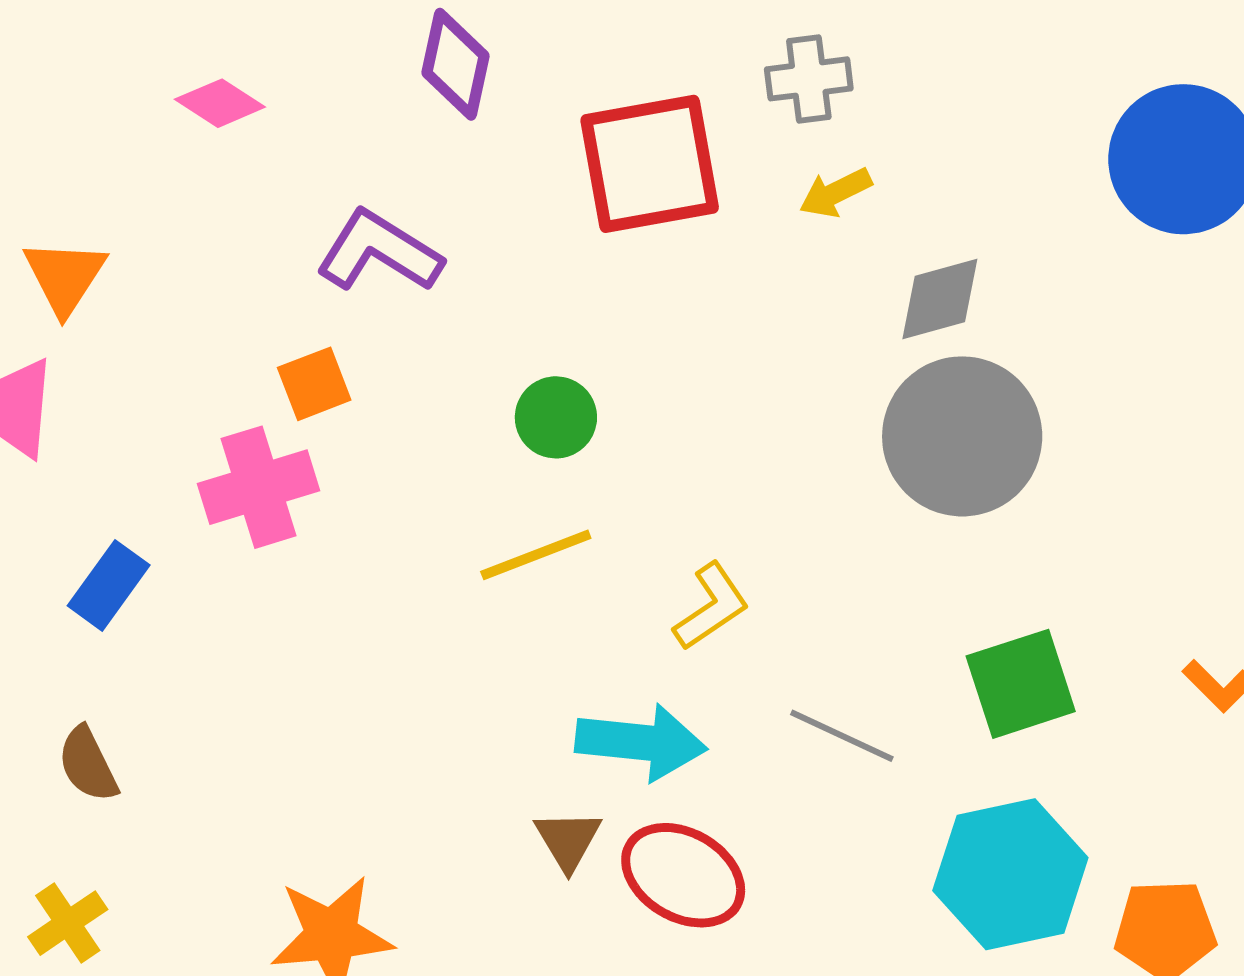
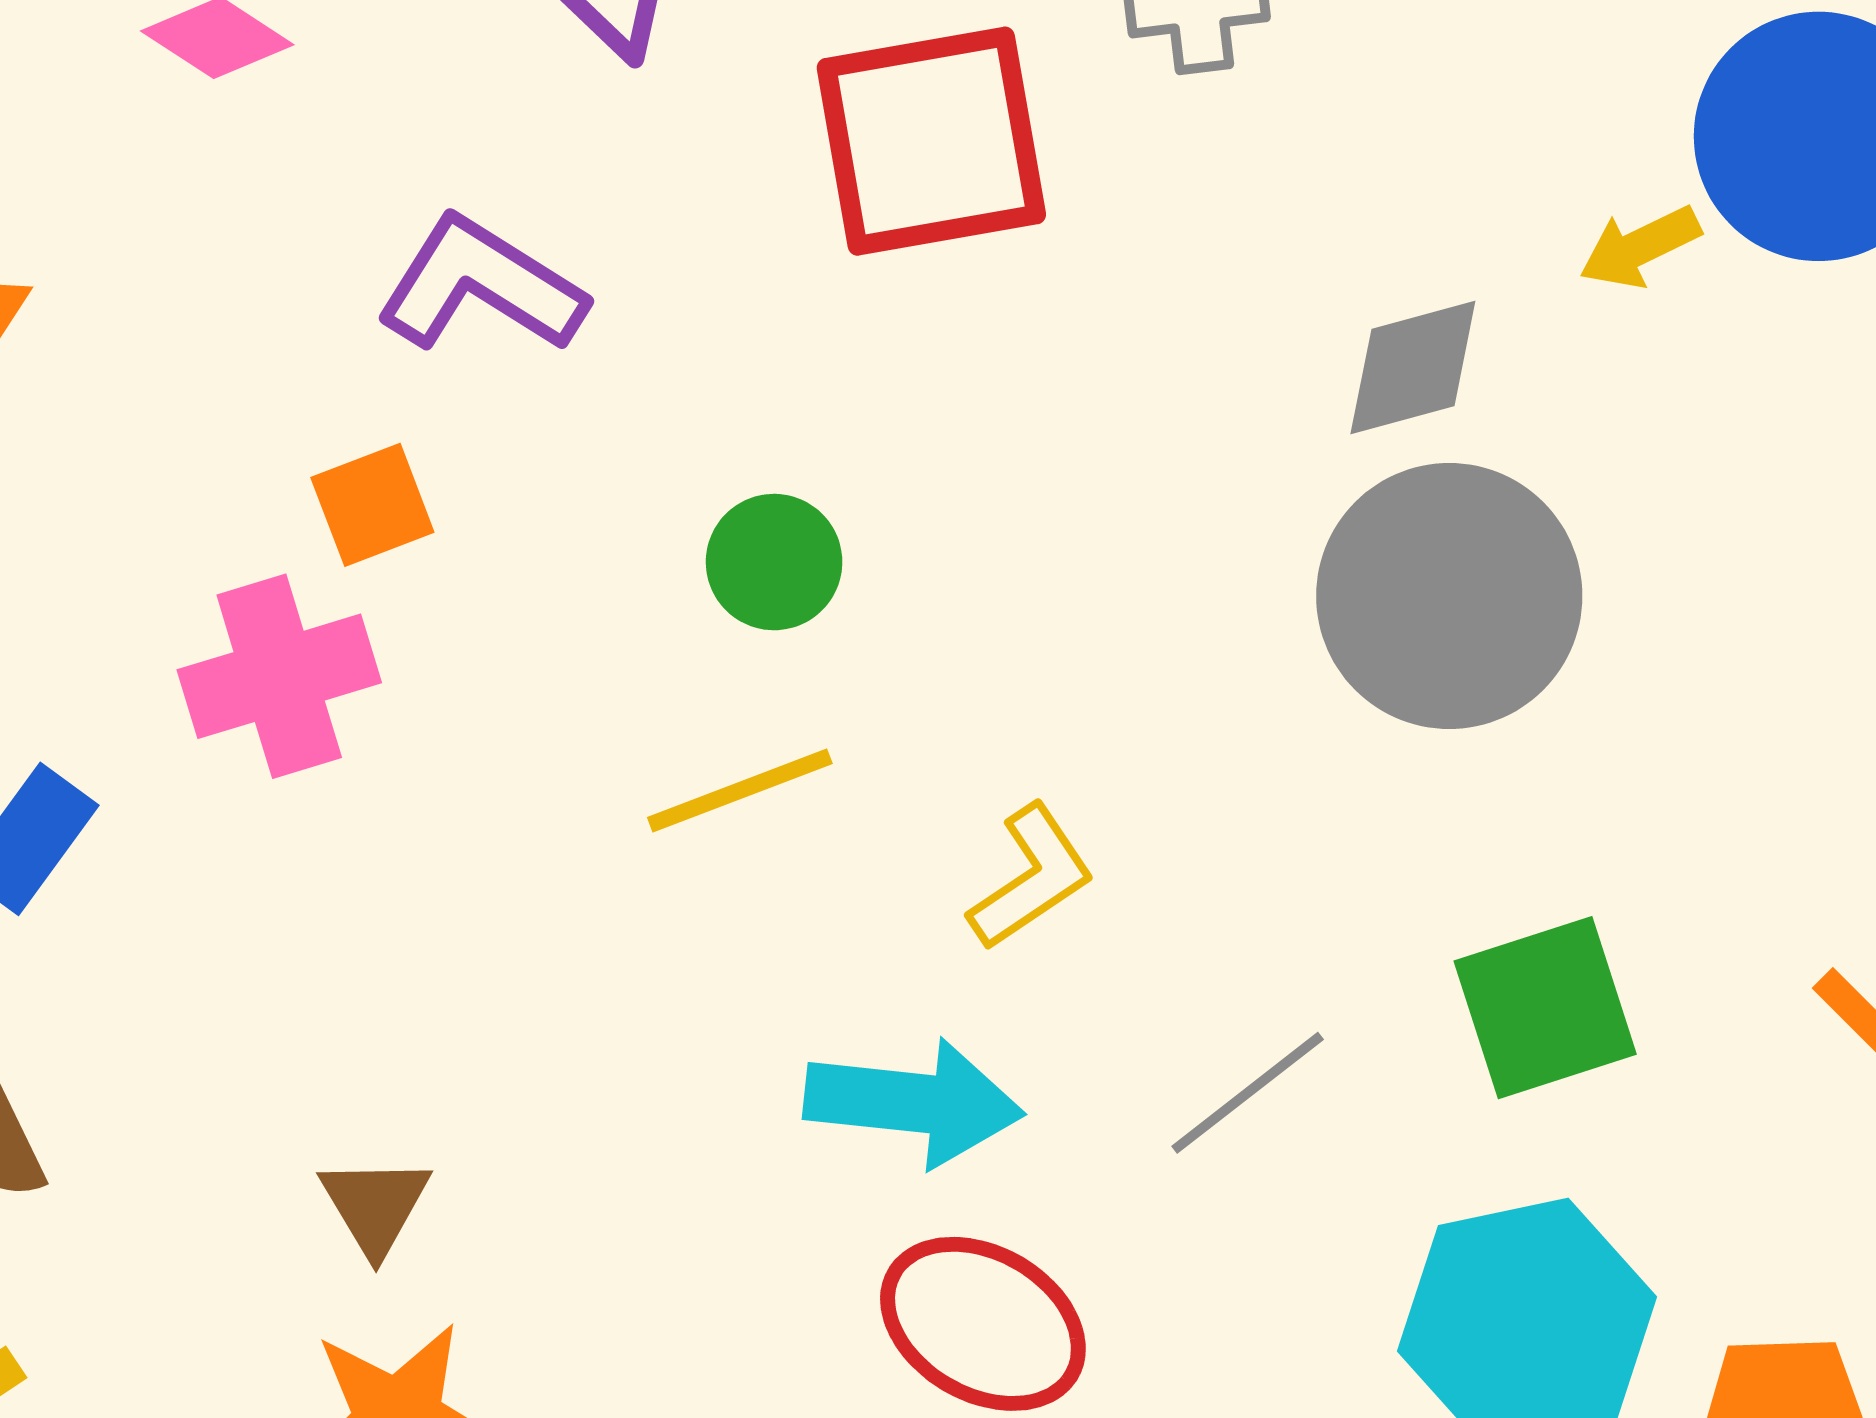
yellow arrow: (835, 193) -> (1640, 247), moved
gray line: (842, 736) -> (1248, 1093), turned -63
brown triangle: (568, 840) -> (375, 1205), moved

